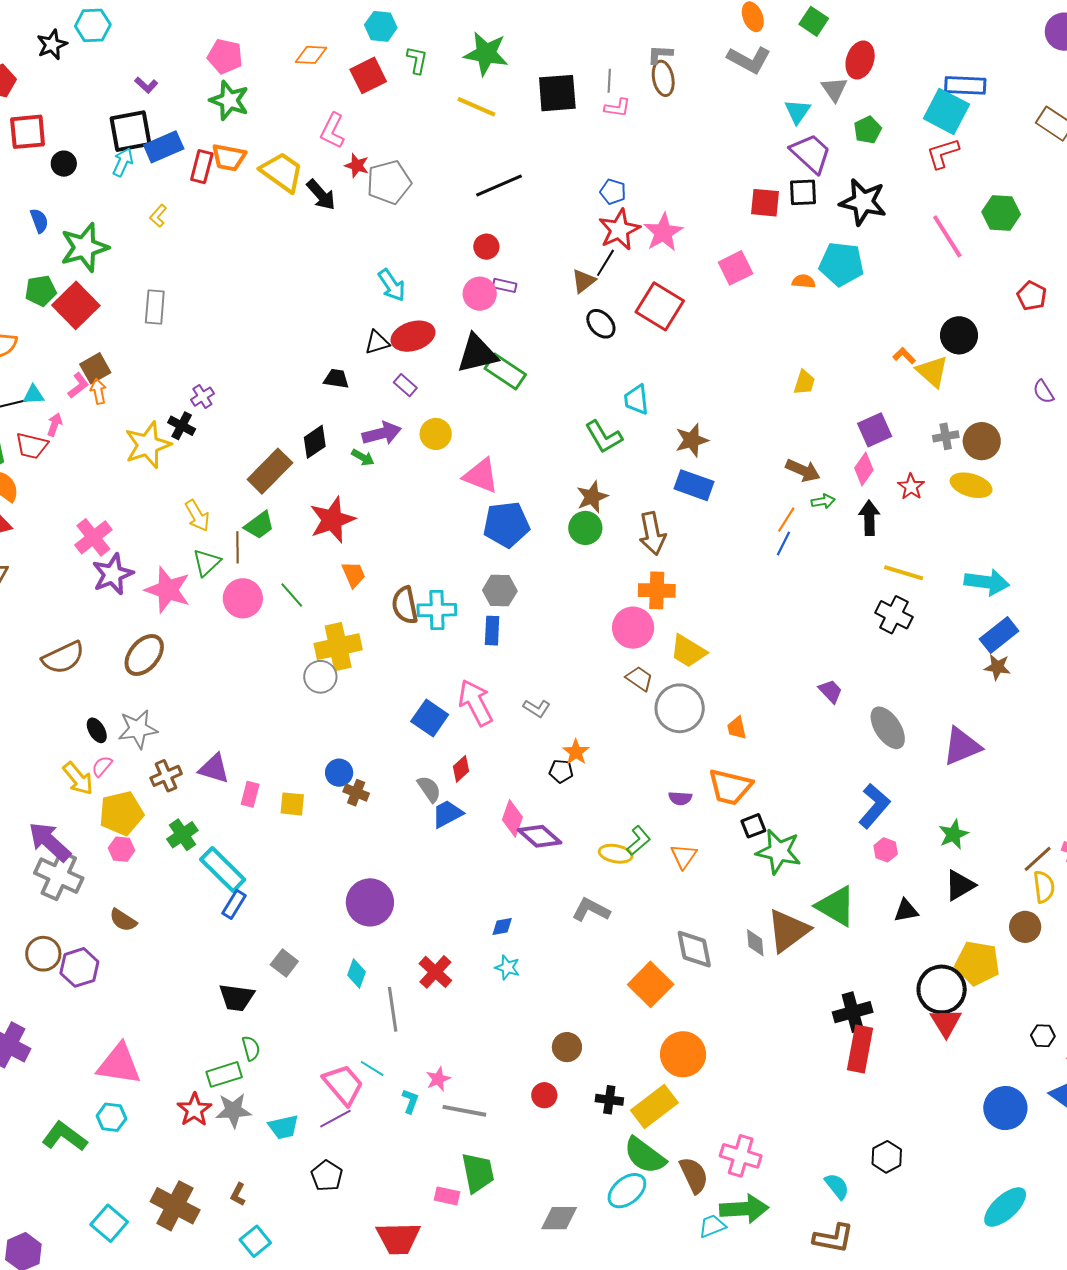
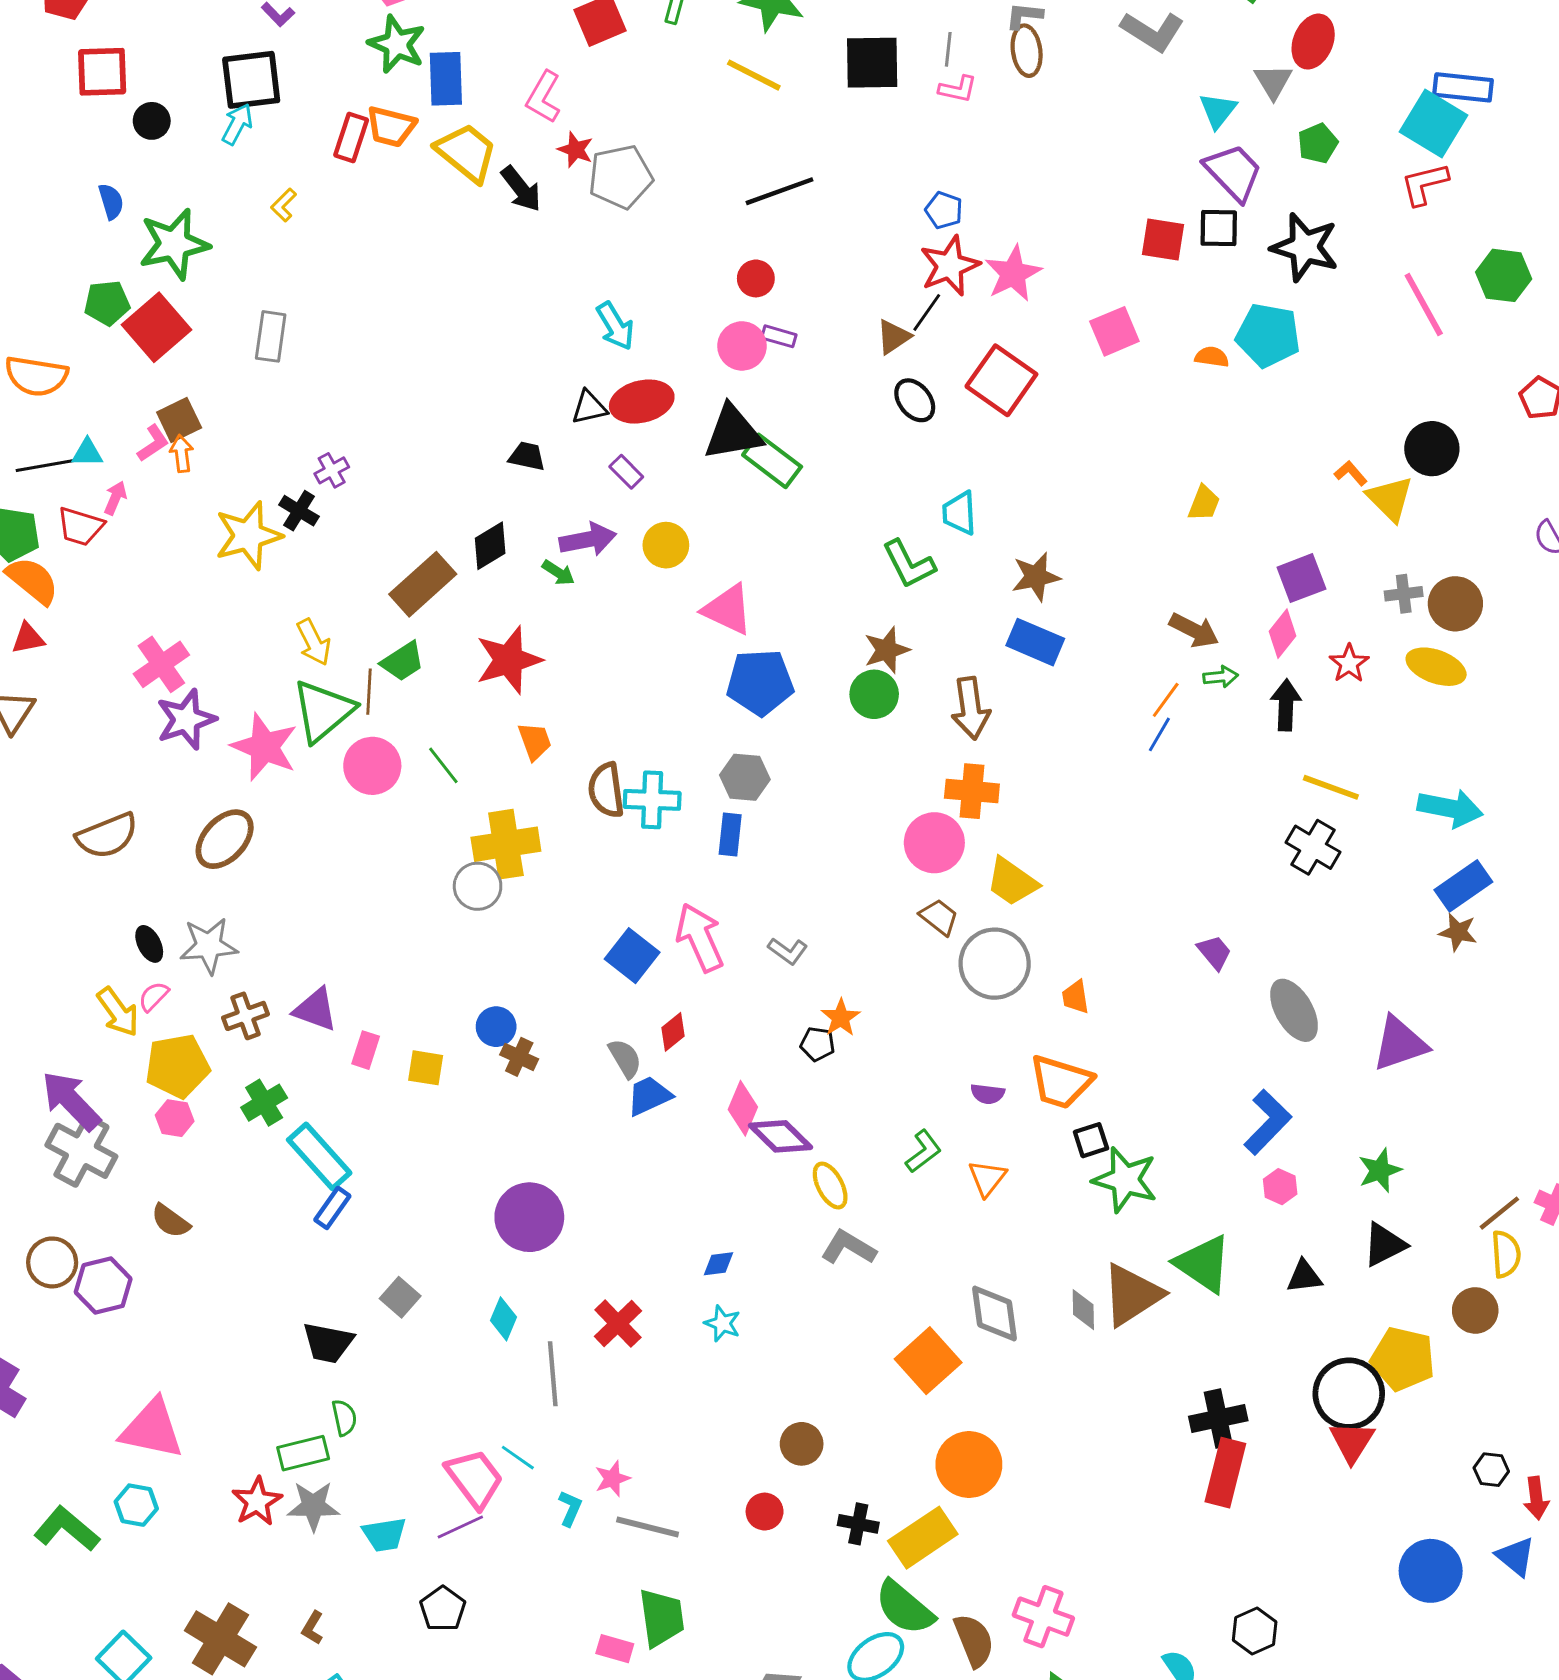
blue rectangle: (164, 147) -> (446, 79), moved, turned -72
green triangle: (207, 563) -> (323, 711), size x1.6
yellow ellipse: (616, 854) -> (830, 1186), moved, turned 48

